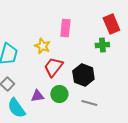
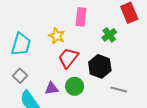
green cross: (102, 45) -> (109, 35), moved, turned -32
gray line: (89, 103) -> (119, 89), moved

